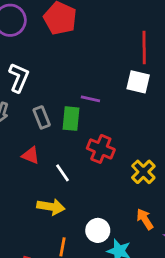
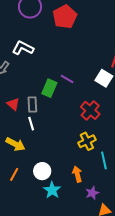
white L-shape: (19, 78) -> (23, 48), turned -105
gray rectangle: (42, 117) -> (32, 104), moved
red cross: (101, 149) -> (90, 110), moved

